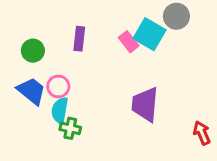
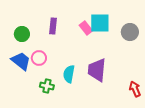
gray circle: (176, 16) -> (130, 32), moved
cyan square: (150, 34) -> (100, 23), turned -30
cyan semicircle: (60, 110) -> (69, 74), moved

